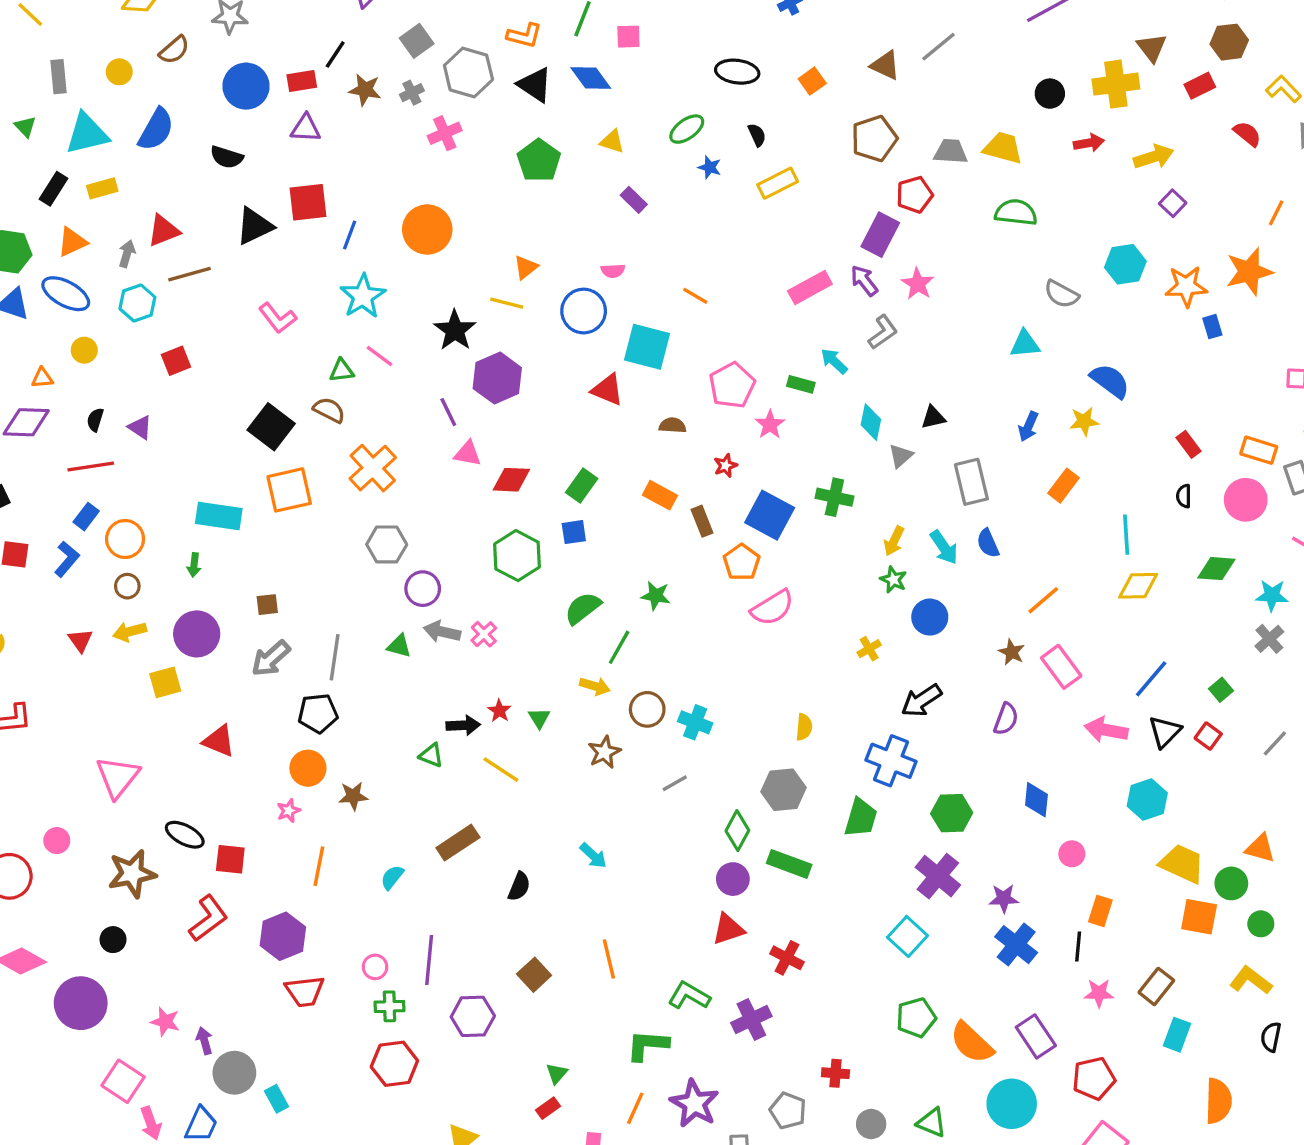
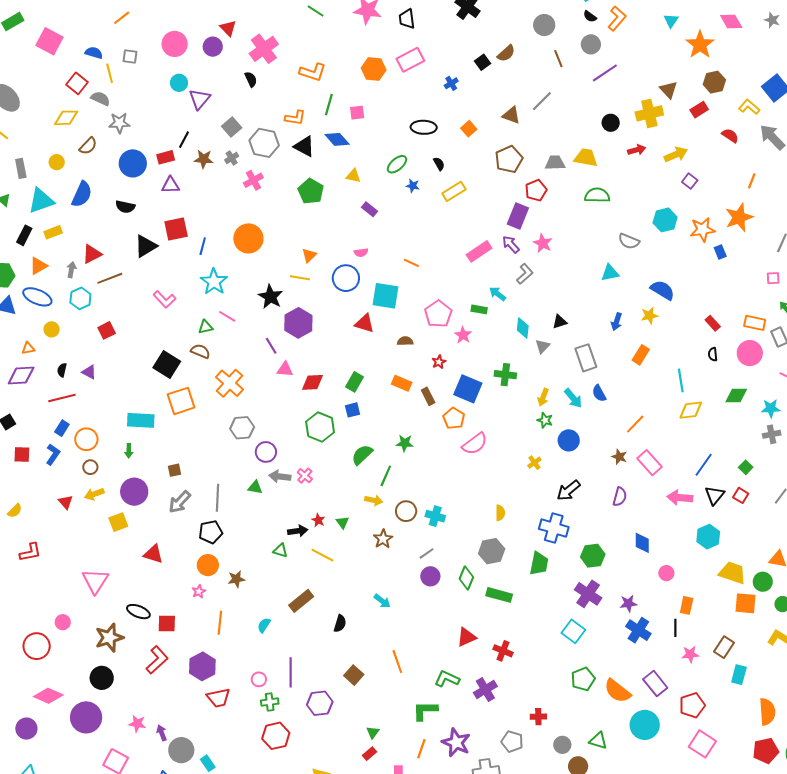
gray cross: (1269, 639) -> (772, 434), turned 36
purple circle: (733, 879) -> (430, 576), moved
black circle: (113, 940) -> (102, 678), size x1.5

